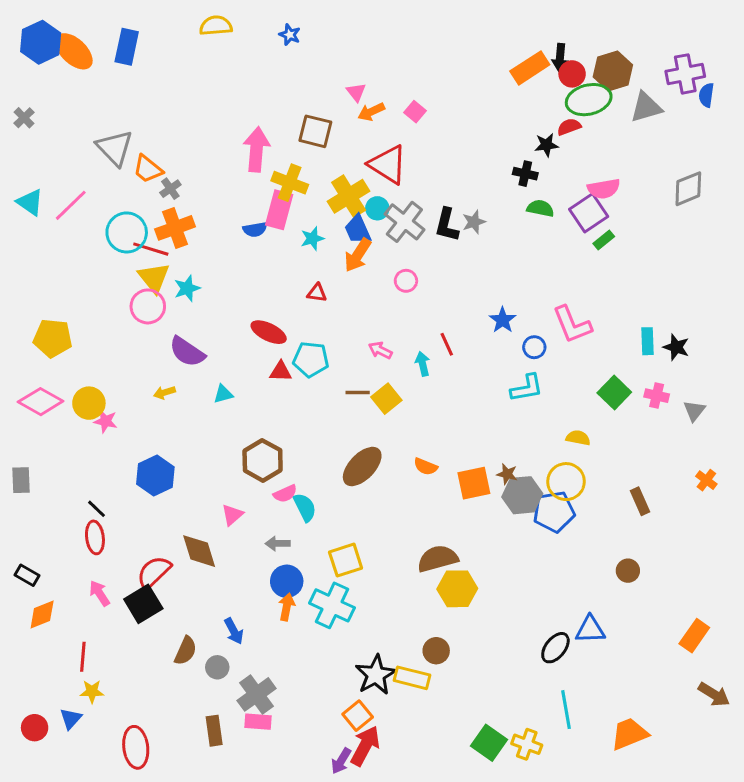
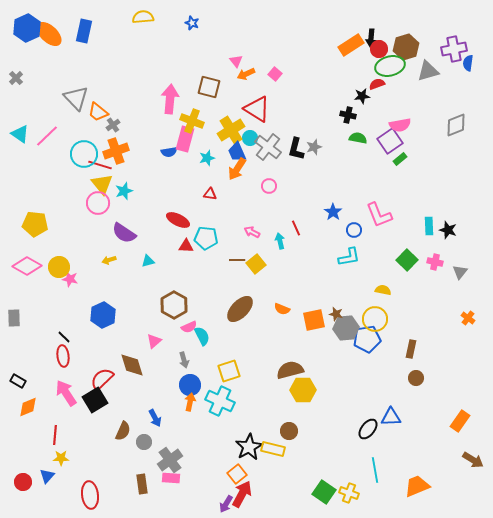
brown rectangle: (640, 501) -> (411, 349), moved, turned 36
gray arrow: (278, 543) -> (184, 360), turned -105
pink arrow: (99, 593) -> (66, 393), size x1.5

